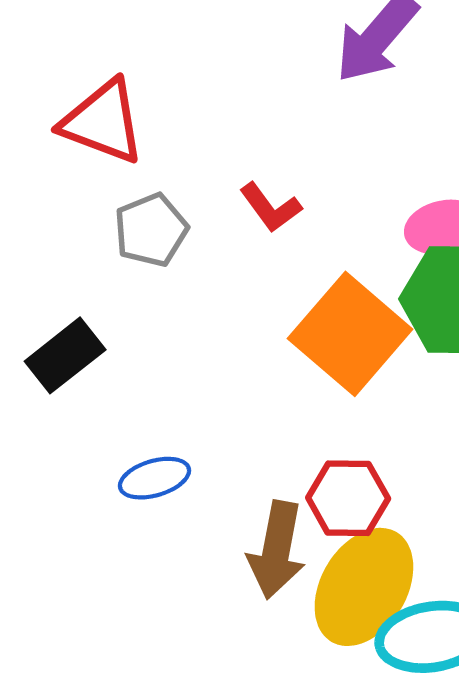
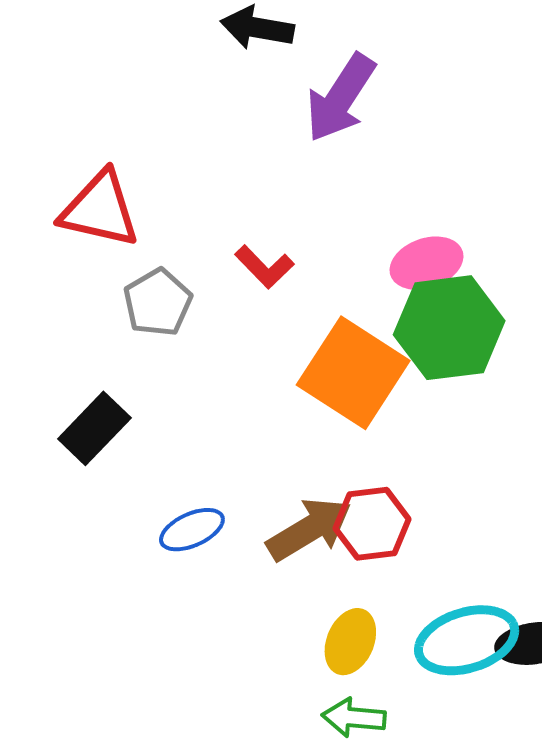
brown arrow: (277, 550) -> (309, 529), moved, turned -124
yellow ellipse: (364, 587) -> (350, 642), moved, size x0.6

